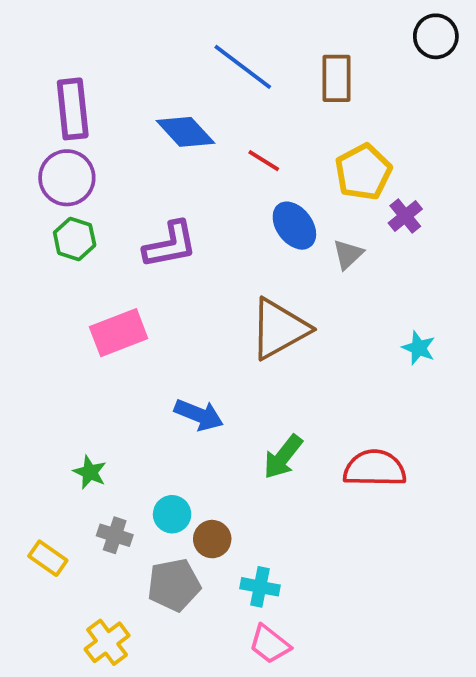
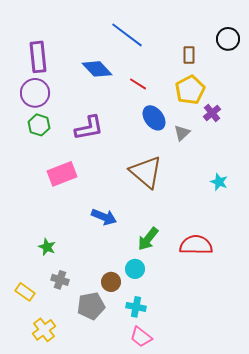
black circle: (436, 36) -> (228, 39), moved
brown rectangle: (336, 78) -> (189, 55), moved, size x0.7
brown triangle: (279, 329) -> (146, 172), turned -51
cyan circle: (172, 514) -> (135, 269), moved
yellow cross: (107, 642) -> (44, 330), moved

